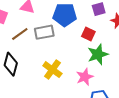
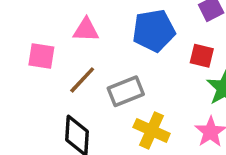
gray rectangle: (44, 32) -> (126, 91), moved

